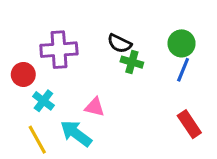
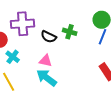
black semicircle: (119, 43) -> (49, 37), moved
cyan arrow: (76, 133) -> (47, 78), moved

